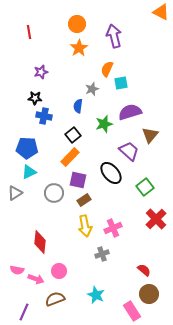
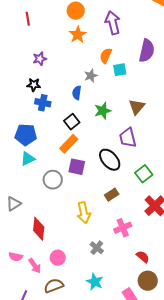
purple semicircle: (130, 112) -> (147, 51), moved, turned 120
brown triangle: (150, 135) -> (137, 107), moved
purple trapezoid: (129, 151) -> (128, 138), turned -145
gray triangle: (15, 193) -> (14, 204), moved
brown rectangle: (84, 200) -> (112, 195), moved
pink cross: (113, 228) -> (123, 228), moved
gray cross: (102, 254) -> (97, 248), moved, turned -32
pink arrow: (36, 279) -> (35, 266), turned 35

